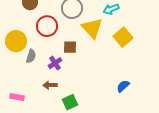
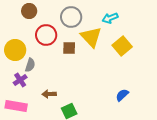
brown square: (70, 47) -> (69, 48), moved
purple cross: (55, 63) -> (20, 80), moved
pink rectangle: (17, 97) -> (16, 106), size x1.5

